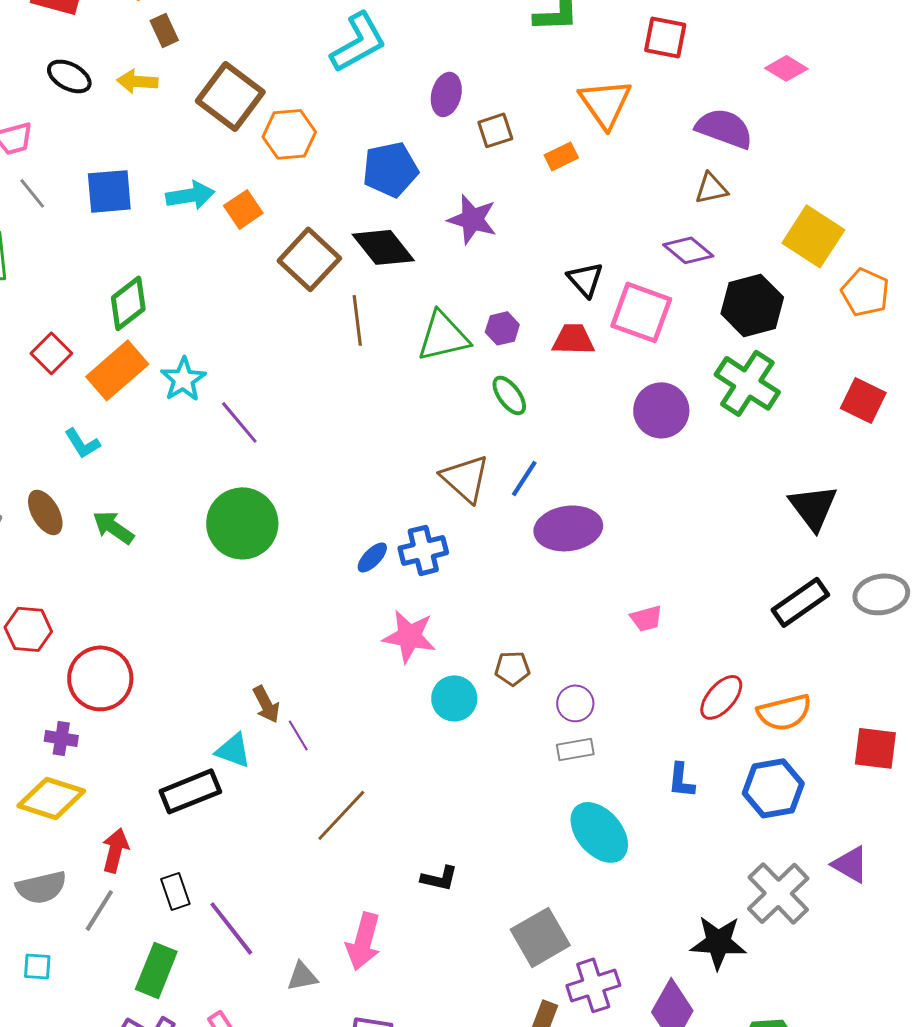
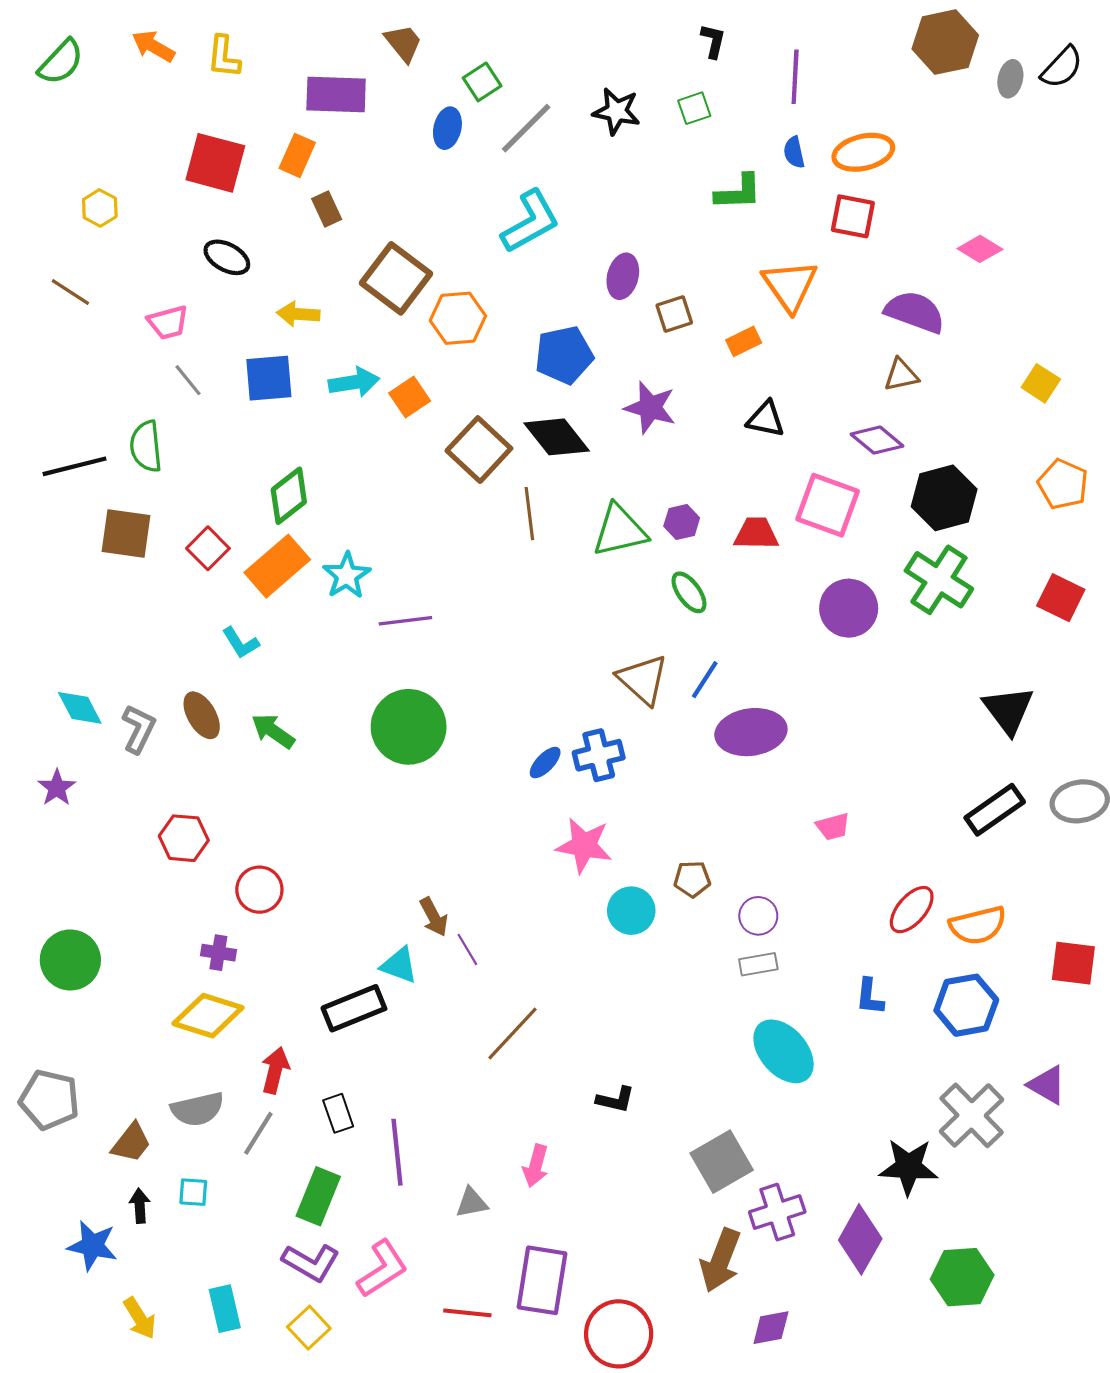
yellow arrow: (137, 81) -> (298, 314), moved
yellow square: (813, 236) -> (1041, 383), moved, size x0.6
black triangle: (585, 279) -> (766, 419), moved, turned -36
purple line: (239, 422) -> (405, 621), turned -57
red circle: (100, 678) -> (259, 890), size x0.7
purple line: (231, 928) -> (397, 1152), turned 32
pink arrow: (363, 941) -> (536, 1166), size x0.7

